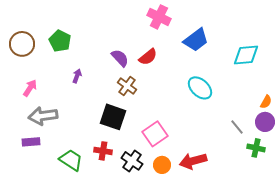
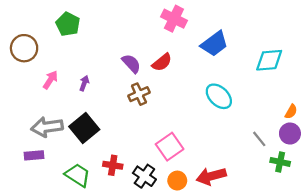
green pentagon: (60, 41) -> (68, 24), moved
brown cross: (127, 86) -> (139, 94), turned 30
pink arrow: (30, 88) -> (50, 80), moved
black square: (113, 117) -> (84, 128), moved, turned 32

